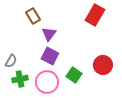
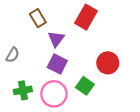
red rectangle: (95, 15) -> (86, 17), moved
gray semicircle: (11, 61) -> (13, 55), moved
red circle: (103, 65) -> (108, 63), moved

